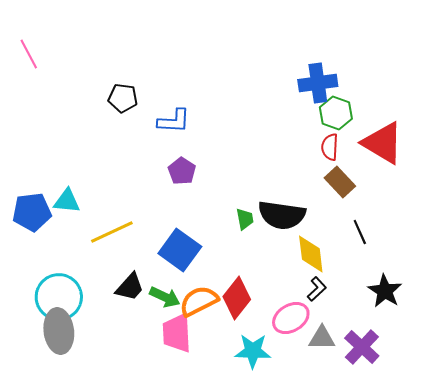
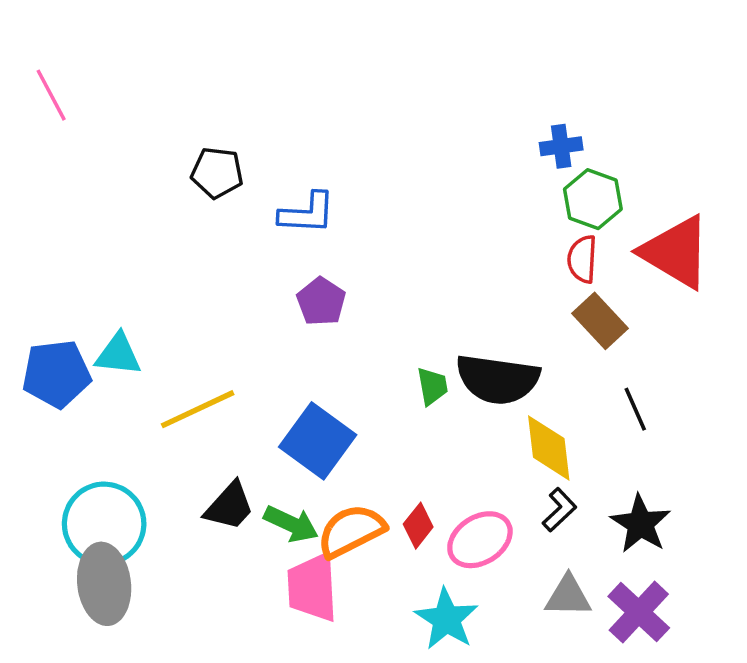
blue cross: (318, 83) -> (561, 146), size x0.6
black star: (385, 291) -> (641, 524), moved
red diamond: (237, 298) -> (418, 526), size x0.6
pink ellipse: (291, 318) -> (480, 540), moved
cyan star: (253, 351) -> (446, 619), turned 30

